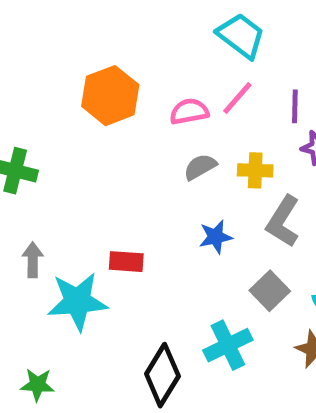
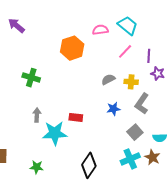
pink semicircle: (189, 111) -> (100, 30), moved
cyan cross: (228, 345) -> (130, 159), moved

